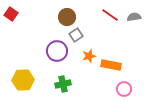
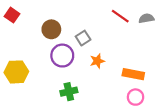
brown circle: (67, 17) -> (51, 29), moved
orange rectangle: (111, 65) -> (133, 74), moved
yellow hexagon: (23, 80) -> (16, 72), moved

